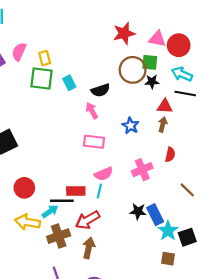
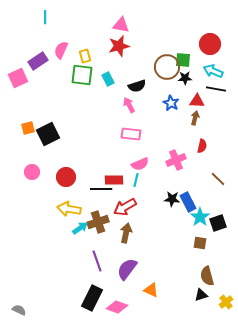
red star: (124, 33) -> (119, 46), moved
pink triangle: (157, 39) -> (121, 25), moved
blue star: (130, 126) -> (171, 103), moved
cyan arrow: (50, 211) -> (80, 228), moved

